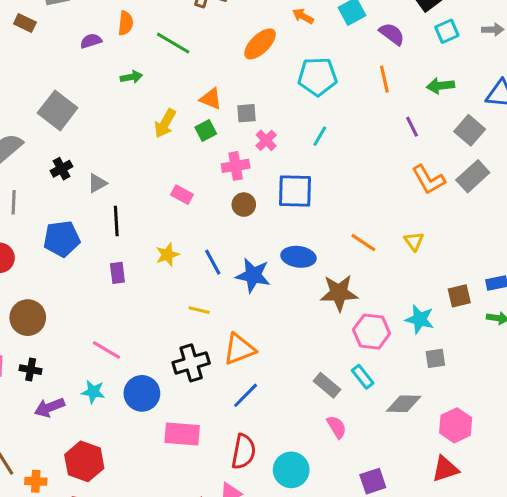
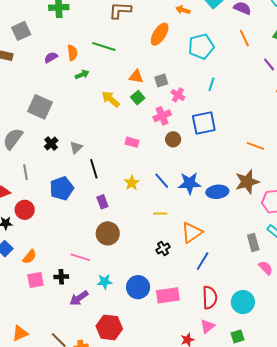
orange semicircle: (126, 23) -> (72, 53), moved
yellow arrow: (165, 123) -> (111, 99), turned 114
blue ellipse: (298, 257) -> (217, 192), moved
brown circle: (28, 318) -> (108, 233), moved
pink line: (107, 350) -> (80, 257), moved
black cross: (191, 363) -> (163, 249), size x0.6
gray rectangle: (327, 385) -> (253, 243), turned 48
blue circle: (142, 393) -> (138, 287), moved

